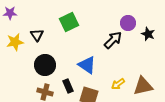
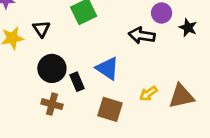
black arrow: (113, 40) -> (142, 35), turned -126
black rectangle: (68, 86) -> (77, 82), moved

